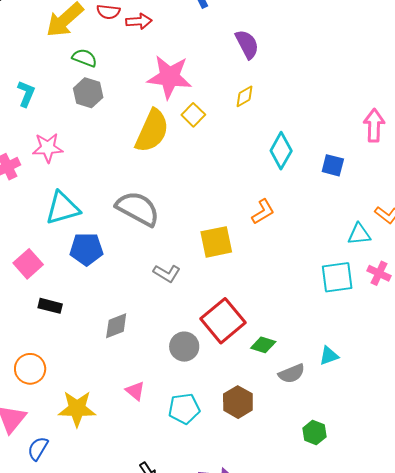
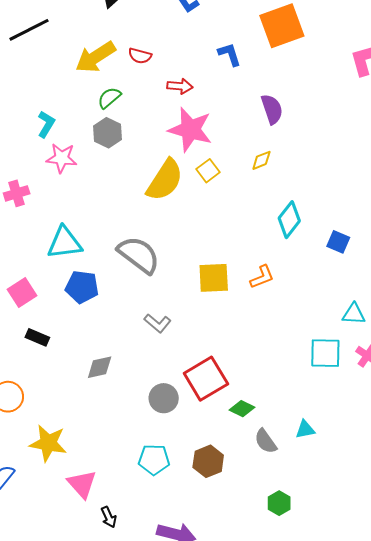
red arrow: (139, 21) -> (180, 86), moved
green semicircle: (85, 58) -> (109, 98), turned -70
pink star: (48, 148) -> (62, 158), moved
yellow square: (216, 242) -> (214, 278), moved
gray semicircle: (292, 373) -> (266, 441), turned 68
pink triangle: (135, 391) -> (82, 484), moved, size x1.5

